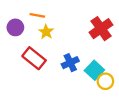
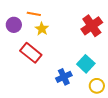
blue cross: (70, 63) -> (64, 77), moved
yellow circle: (105, 81) -> (97, 86), moved

